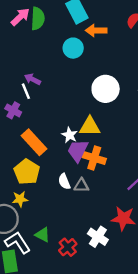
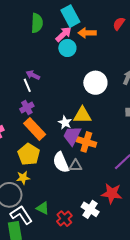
pink arrow: (20, 17) -> (64, 34), moved
purple cross: (13, 110) -> (27, 107), moved, turned 32
white semicircle: (64, 182) -> (61, 162), size x1.5

